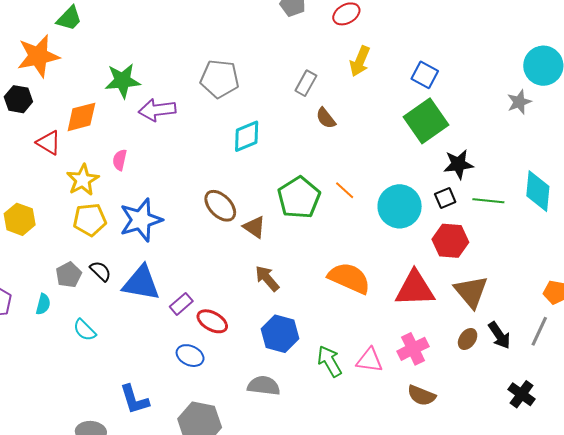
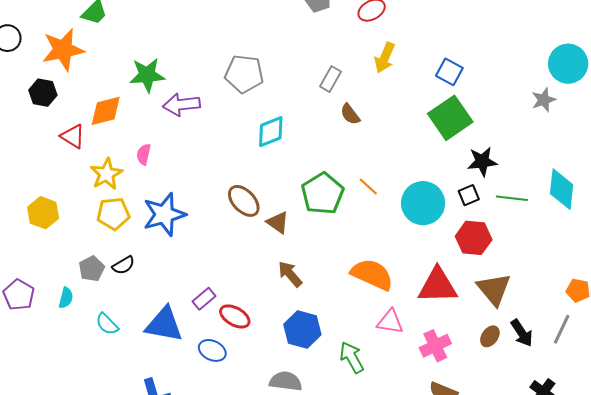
black semicircle: (100, 271) -> (123, 265), turned 105
blue triangle: (141, 283) -> (164, 325), moved
pink triangle: (370, 360) -> (390, 322), moved

